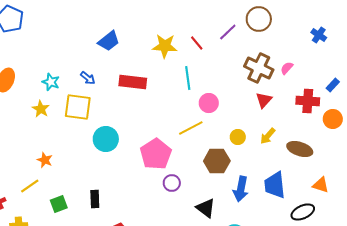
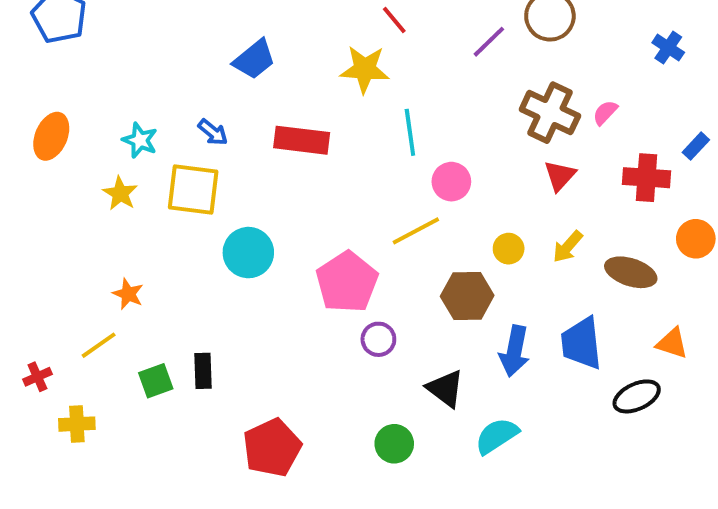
red line: (197, 43) -> (394, 20), moved
orange circle: (333, 119) -> (696, 239), moved
black rectangle: (95, 199) -> (203, 371), moved

